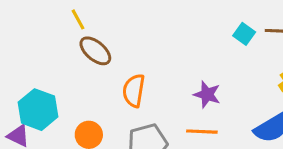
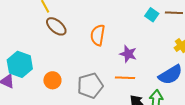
orange semicircle: (134, 91) -> (98, 35), moved

